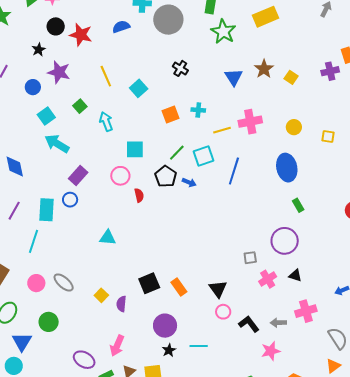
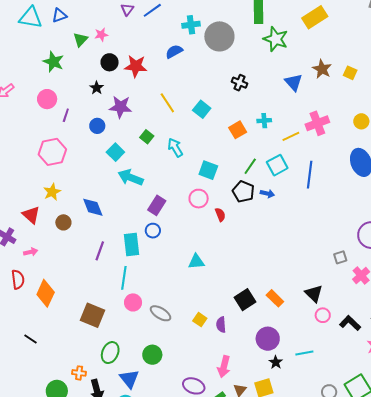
cyan square: (135, 149) -> (208, 170), turned 30
pink circle: (36, 283) -> (133, 302), moved

